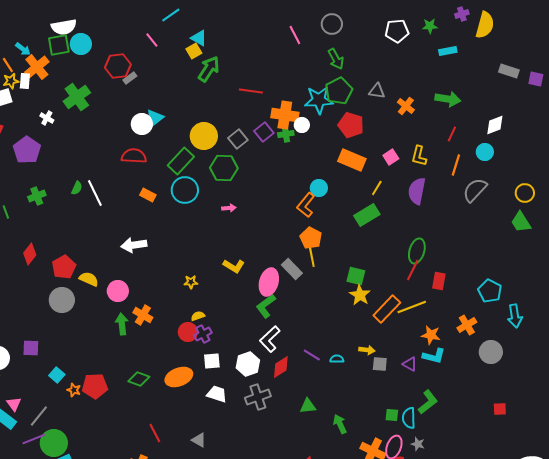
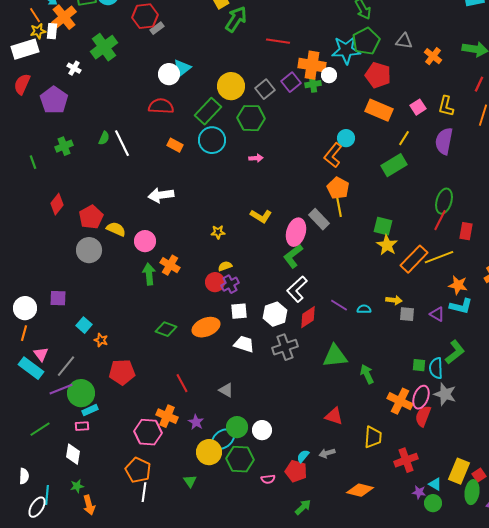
red pentagon: (95, 386) -> (122, 372), moved
green triangle: (308, 406) -> (335, 356), size x1.5
gray star: (418, 444) -> (445, 394), size x1.6

